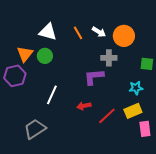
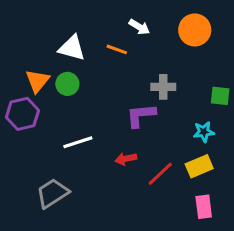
white arrow: (99, 32) -> (139, 27), moved
orange line: (78, 33) -> (117, 49), turned -40
orange circle: (124, 36) -> (195, 30), moved
white line: (52, 95) -> (78, 142), turned 48
pink rectangle: (145, 129) -> (204, 207), moved

